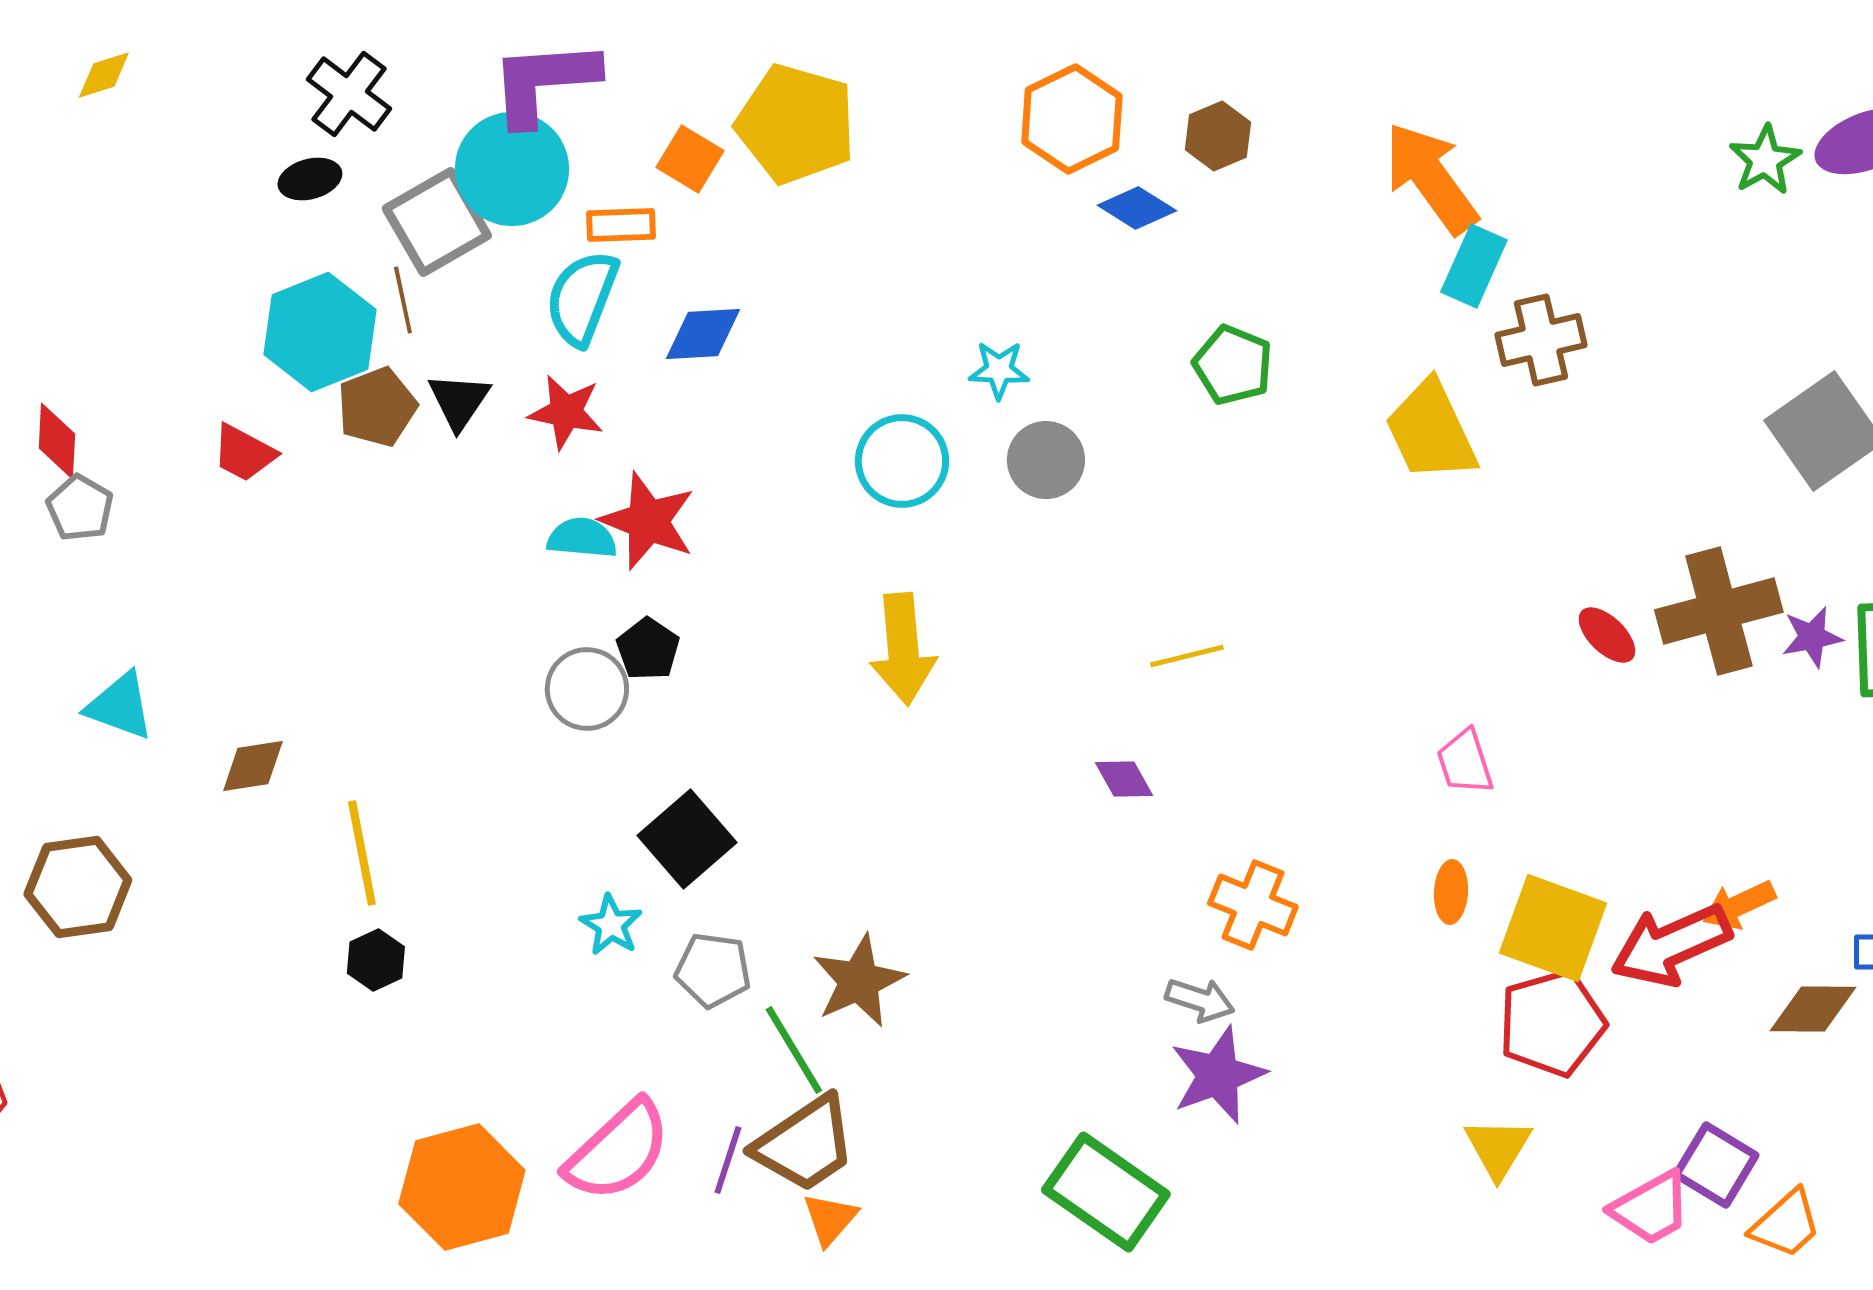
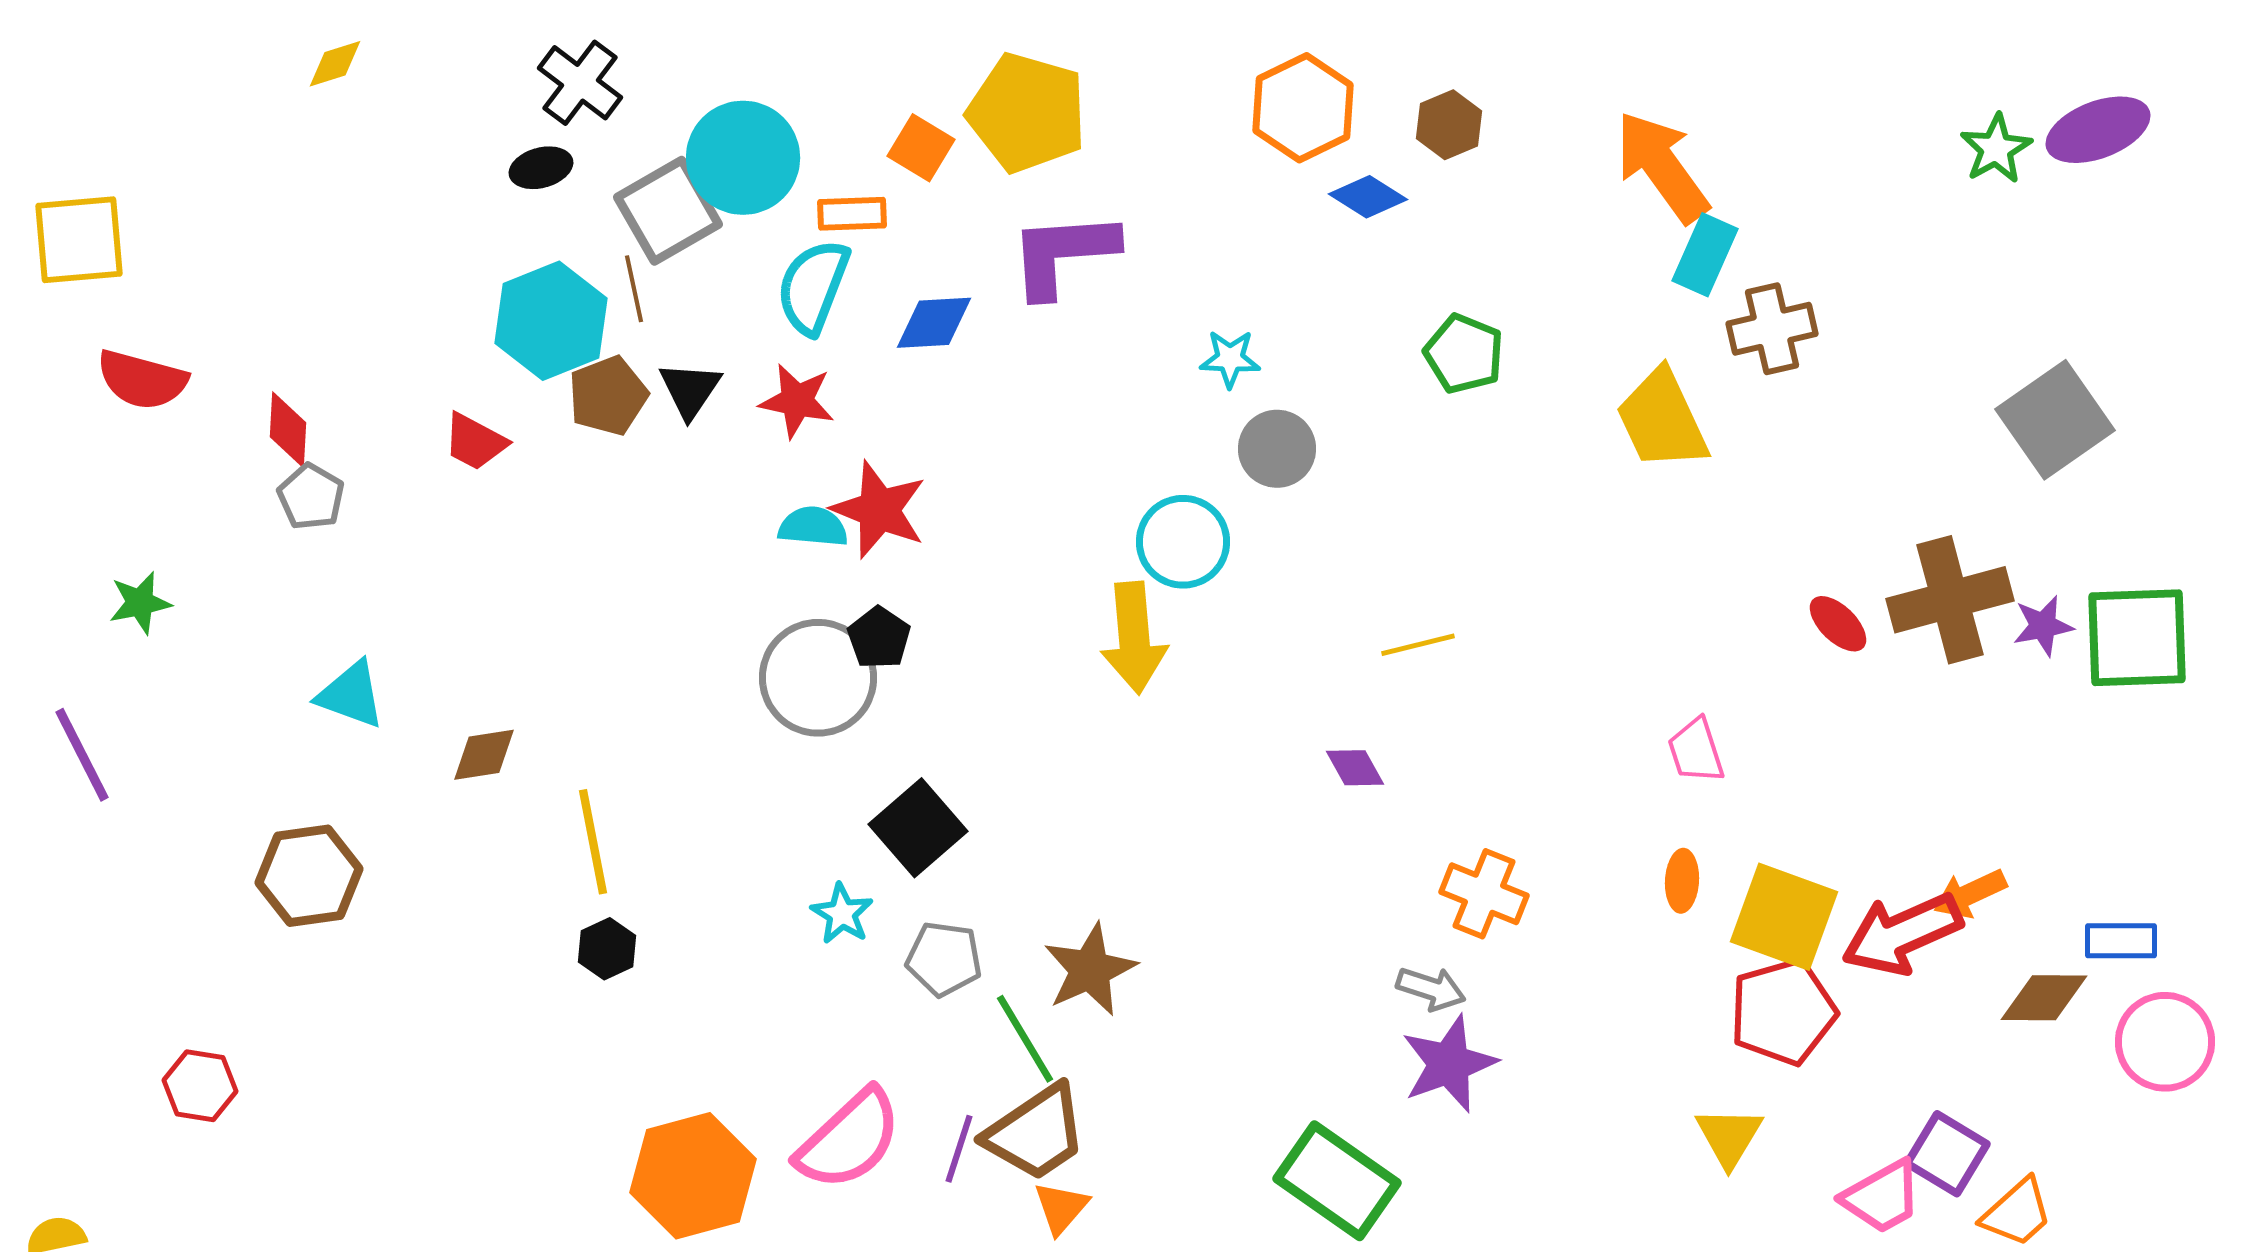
purple L-shape: (544, 82) -> (1063, 254), moved
cyan circle: (902, 461) -> (1183, 542), moved
gray circle: (587, 689) -> (818, 678), size x1.4

